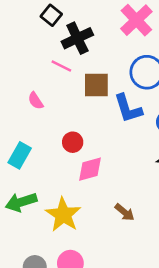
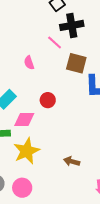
pink diamond: (90, 169) -> (24, 119), moved
brown arrow: (125, 212) -> (72, 161), turned 140

